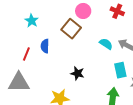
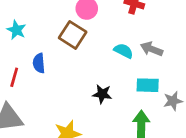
cyan rectangle: (120, 70) -> (148, 85), turned -70
black star: (77, 73) -> (102, 94), moved

